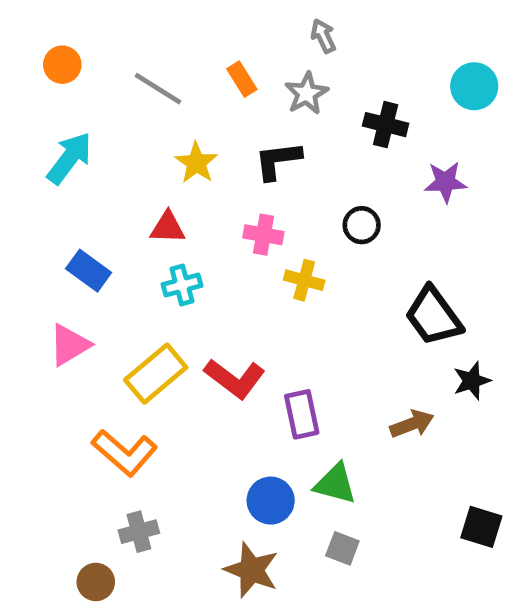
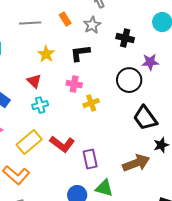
gray line: (158, 89) -> (30, 23), turned -35
black circle: (362, 225) -> (129, 80), moved, size x1.6
red triangle: (168, 228) -> (34, 81), turned 42
yellow cross: (304, 280) -> (91, 103), turned -35
brown arrow: (412, 424) -> (136, 163), size x1.5

